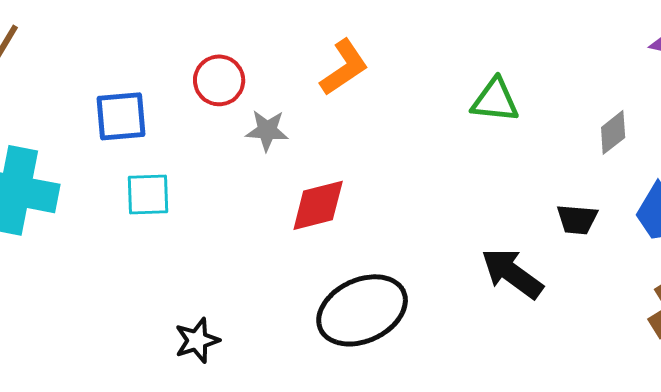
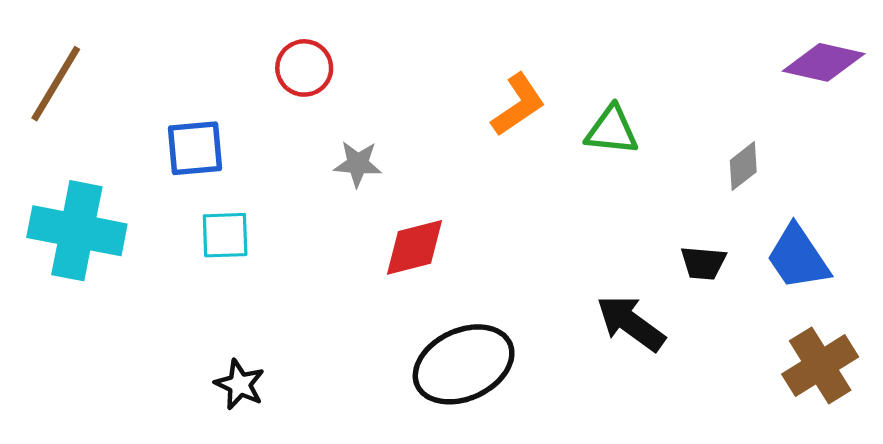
orange L-shape: (344, 67) -> (518, 105), moved
red circle: (219, 80) -> (304, 68), moved
black star: (197, 340) -> (240, 384), moved, turned -30

